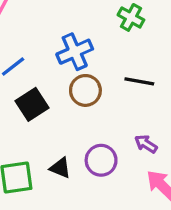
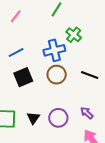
green cross: (131, 17) -> (74, 35), moved
black triangle: (60, 168) -> (33, 118), turned 32

